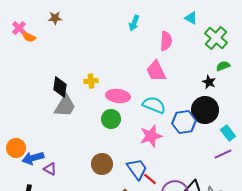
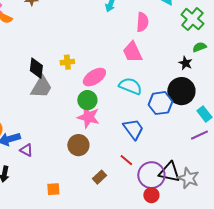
pink ellipse: (118, 96) -> (94, 77), turned -40
pink star: (151, 136) -> (88, 117), moved, turned 30
blue trapezoid: (137, 169) -> (133, 129), moved

